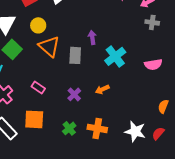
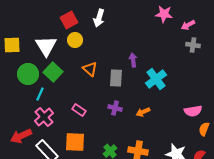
yellow circle: (38, 25) -> (75, 40), moved
orange triangle: (49, 46) -> (90, 69), size x0.7
pink semicircle: (153, 64) -> (193, 111), moved
purple cross: (74, 94) -> (115, 108), moved, turned -32

